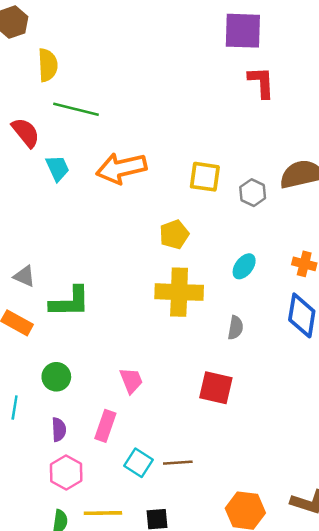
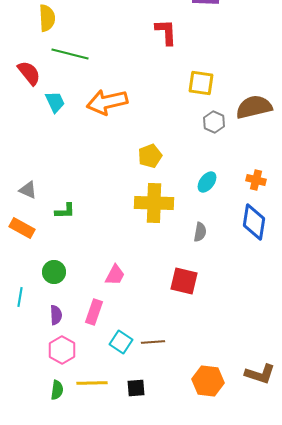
red L-shape: (261, 82) -> (166, 32), moved
yellow square: (205, 177) -> (201, 83), moved
green L-shape: (70, 302) -> (65, 211), size x0.6
pink trapezoid: (131, 380) -> (115, 275), turned 50

